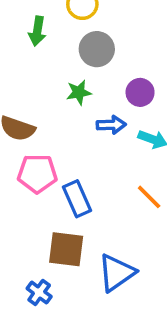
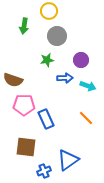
brown square: (66, 249) -> (26, 147), moved
blue cross: (39, 293) -> (44, 171), moved, turned 32

